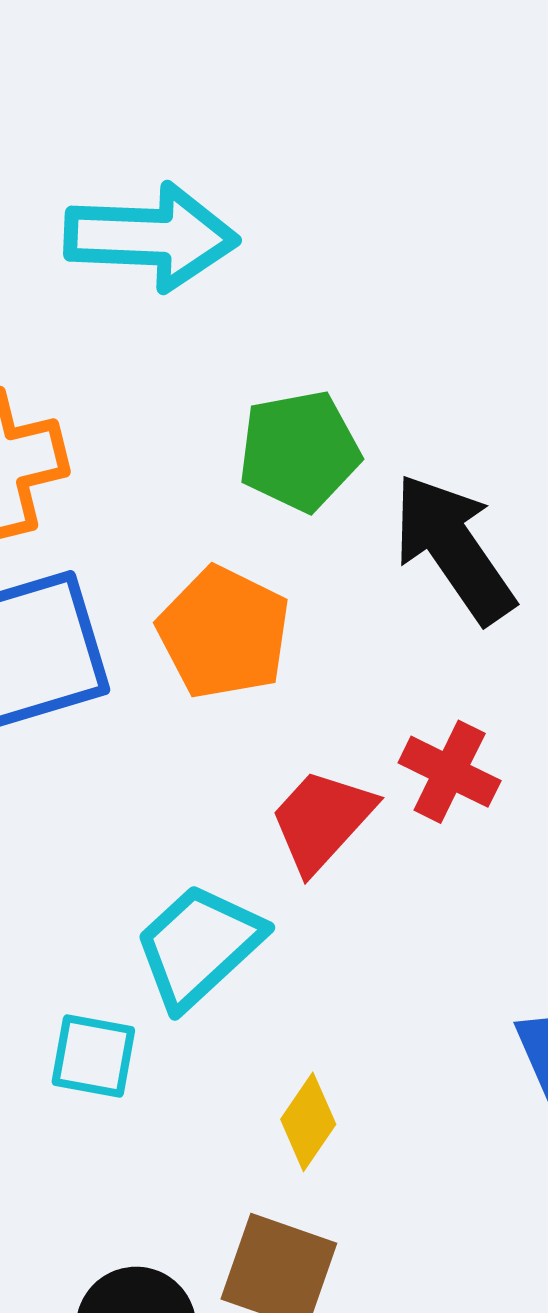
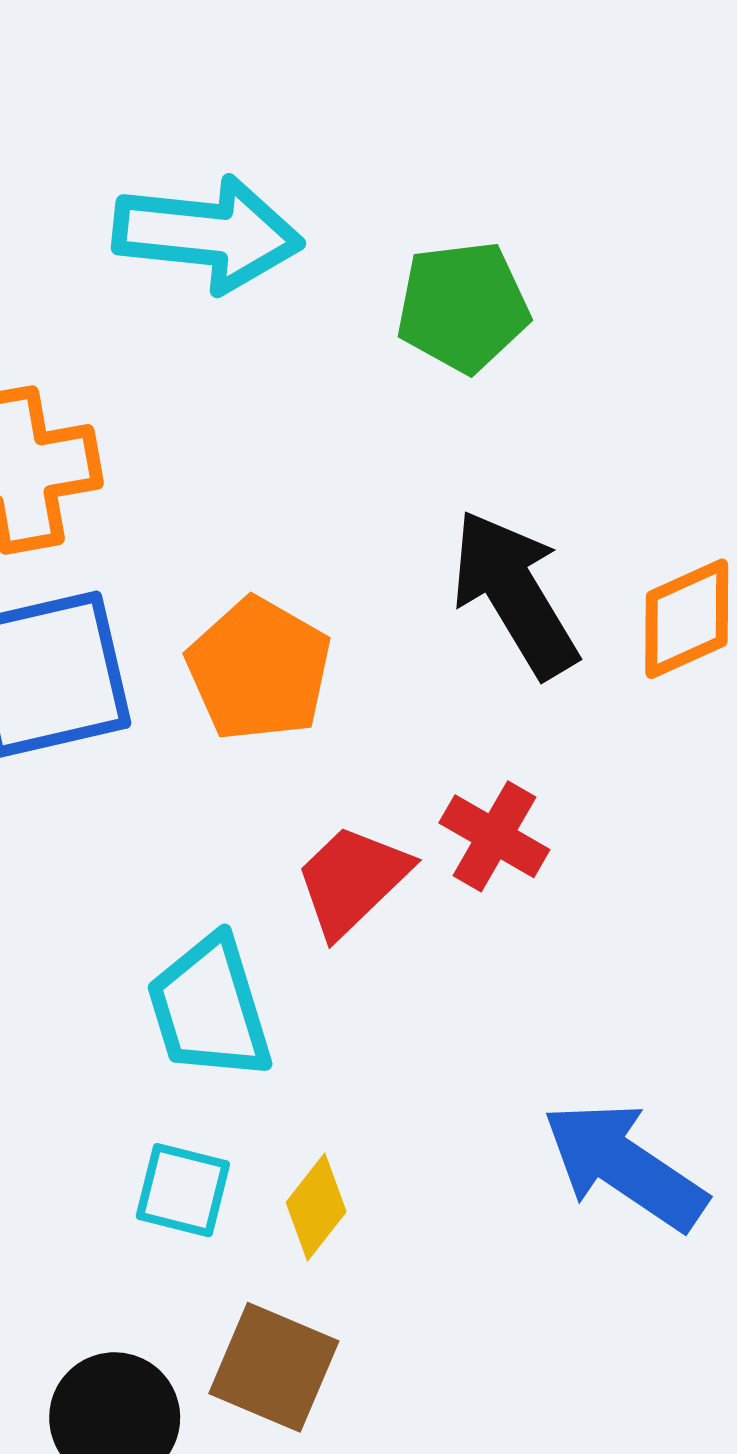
green pentagon: (299, 451) -> (463, 307), moved
cyan trapezoid: (199, 946) -> (209, 1008), turned -68
cyan square: (93, 1056) -> (183, 1190), moved

